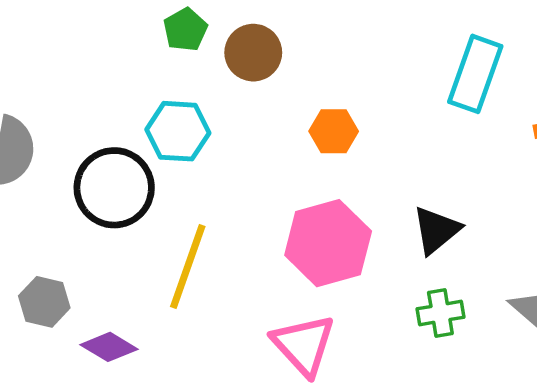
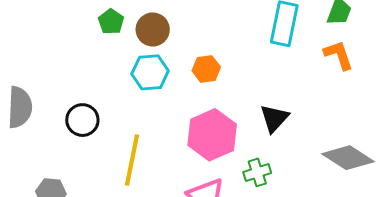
cyan hexagon: (178, 131) -> (150, 72), moved
black circle: (114, 188) -> (82, 120), size x0.7
green cross: (440, 313) -> (257, 172), moved

